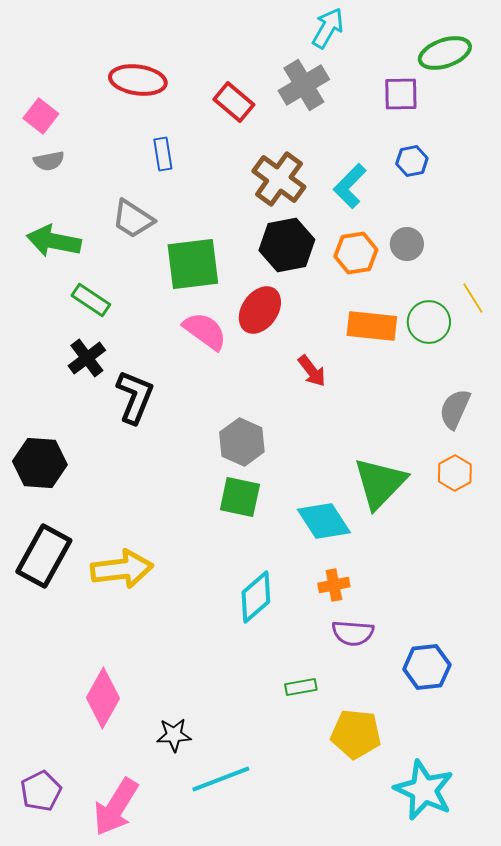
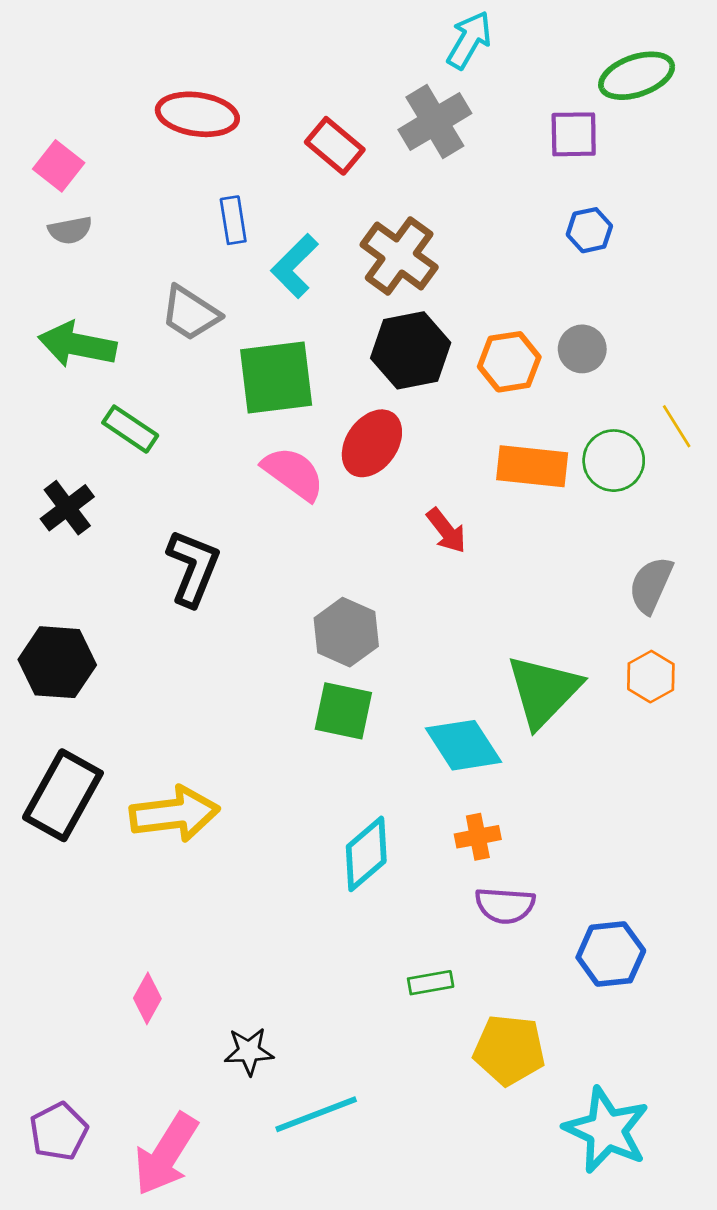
cyan L-shape: (350, 186) -> (295, 266), moved
black cross: (87, 358) -> (67, 508), moved
pink diamond: (103, 698) -> (147, 998), size x0.6

